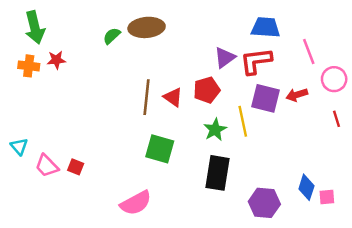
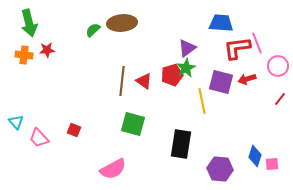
red L-shape: (256, 61) -> (237, 48), moved
red line: (336, 119) -> (280, 99), turned 56
green star: (215, 130) -> (186, 68), moved
red square: (76, 167) -> (74, 130), moved

